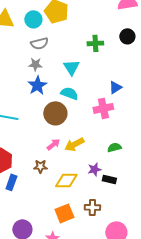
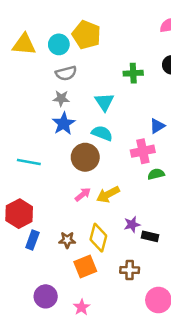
green semicircle: (114, 147) -> (156, 174), moved
brown star: (40, 166) -> (67, 240), moved
yellow diamond: (66, 180) -> (98, 238), turned -75
orange square: (64, 213) -> (85, 266), moved

